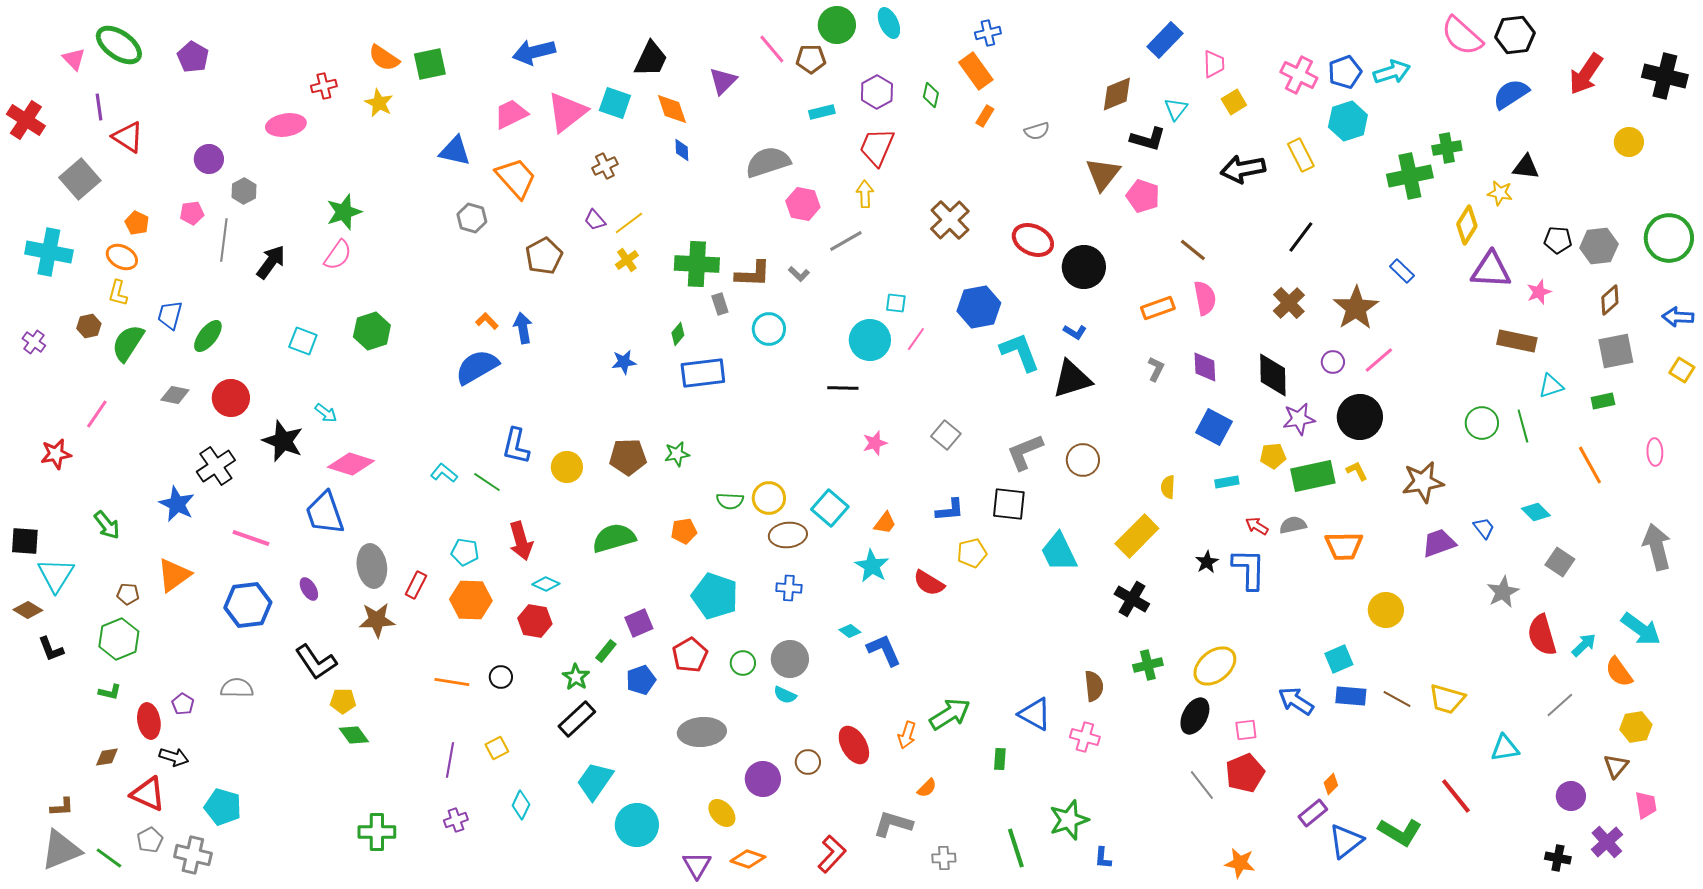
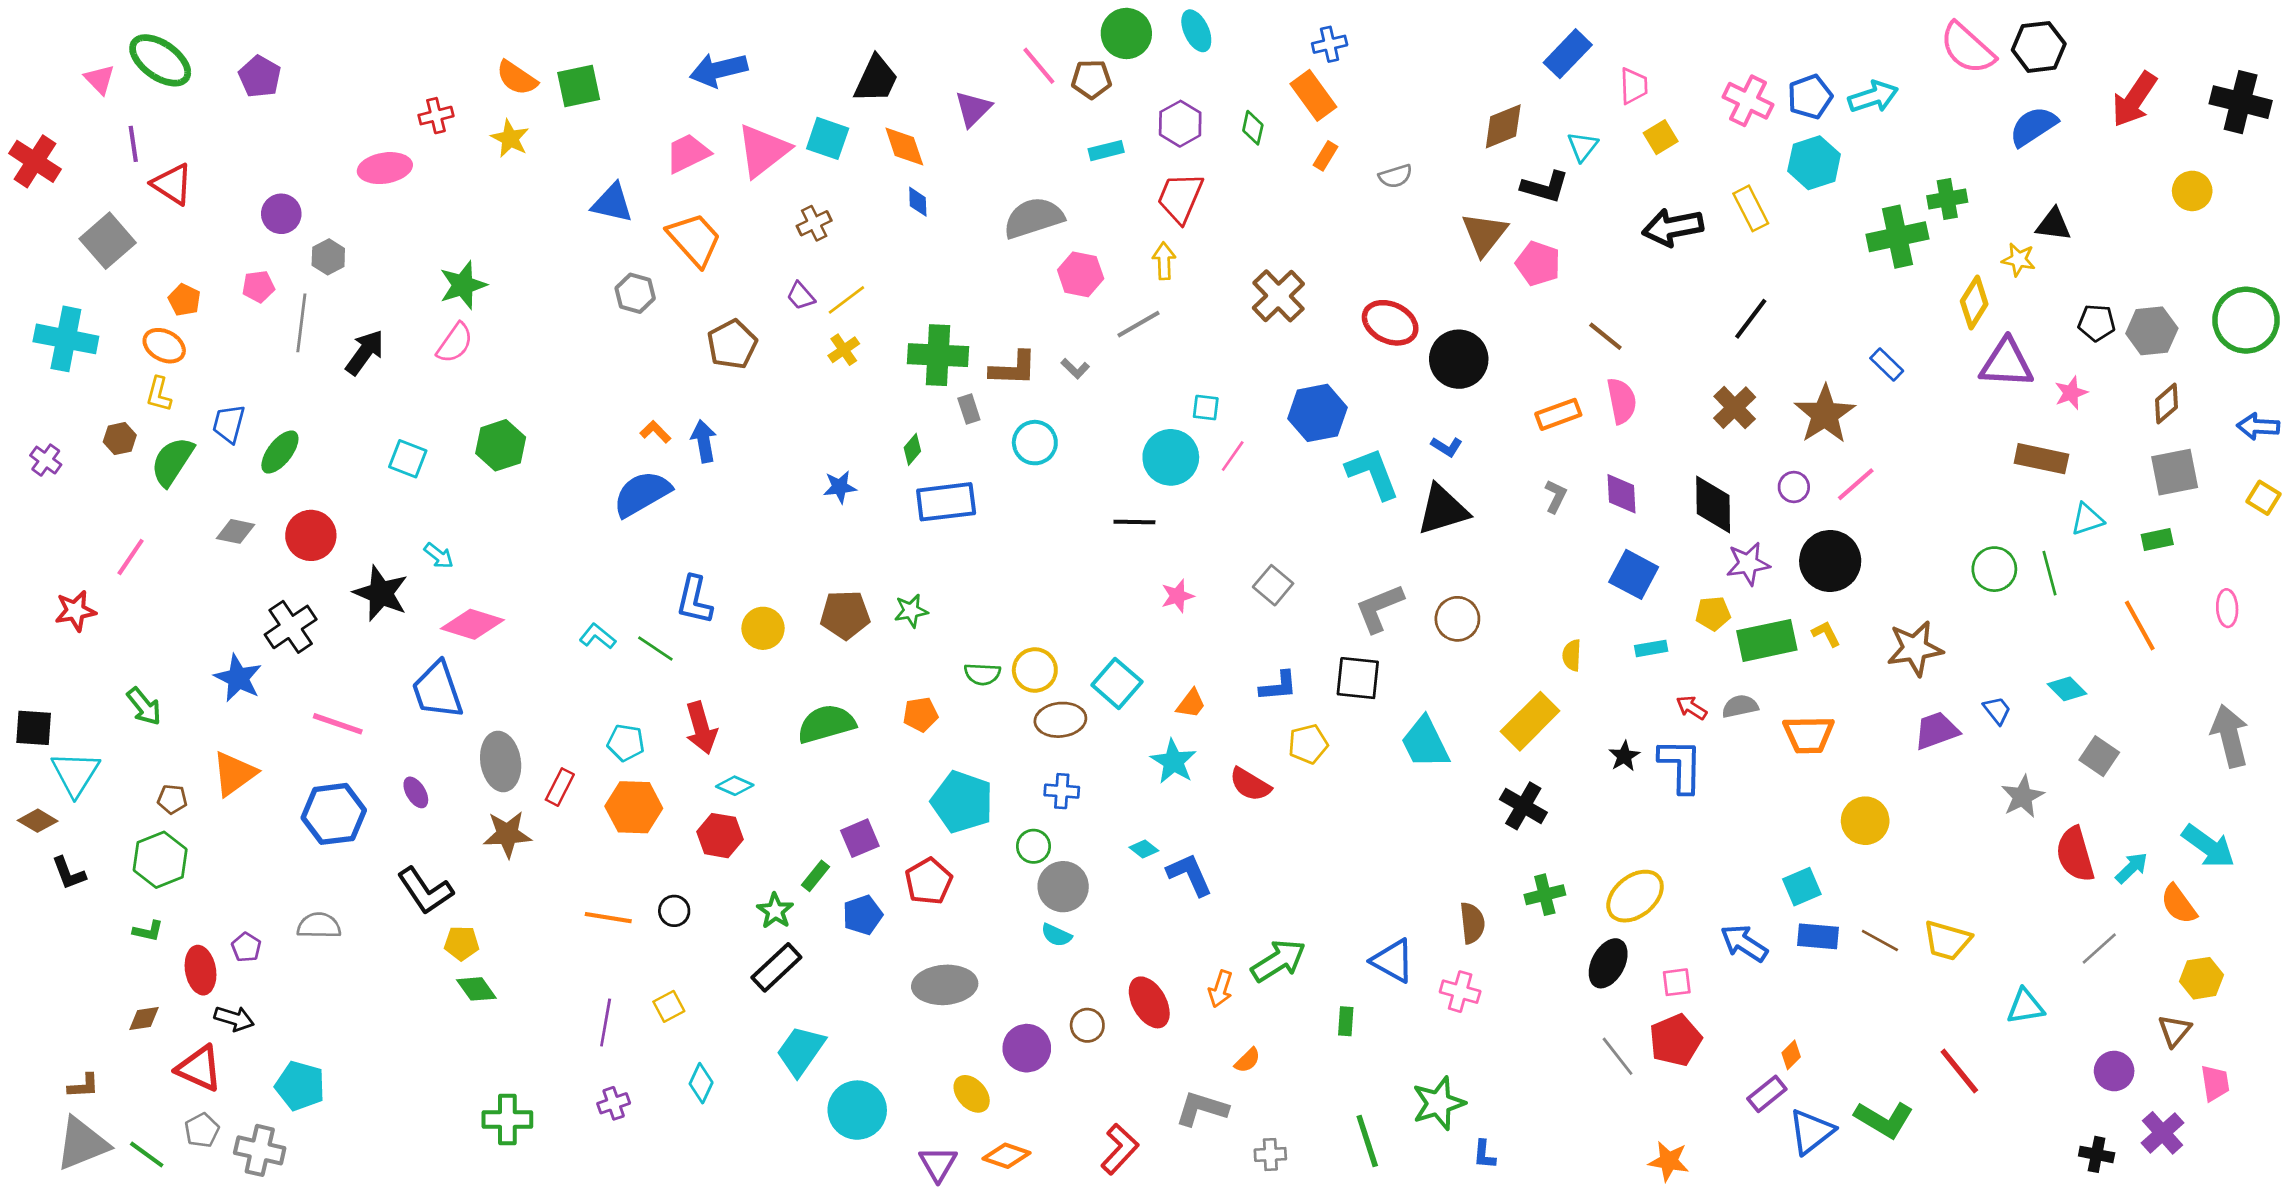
green circle: (743, 663) -> (1033, 846), moved

